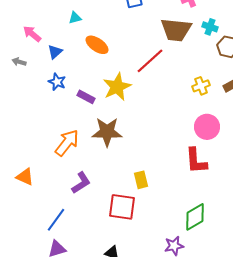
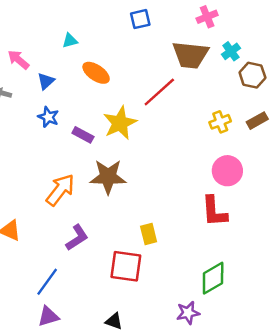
cyan cross: (210, 27) -> (231, 51), turned 35

